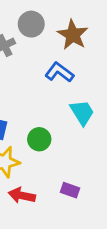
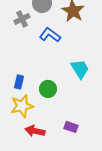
blue L-shape: (59, 72) -> (50, 35), moved

